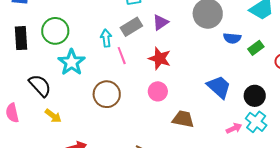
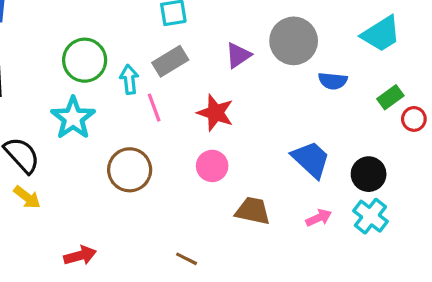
purple triangle: (160, 22) -> (238, 55), moved
green circle: (55, 31) -> (85, 60), moved
green rectangle: (256, 48) -> (390, 97), moved
yellow arrow: (53, 116) -> (27, 197), moved
pink arrow: (234, 128) -> (319, 218), moved

